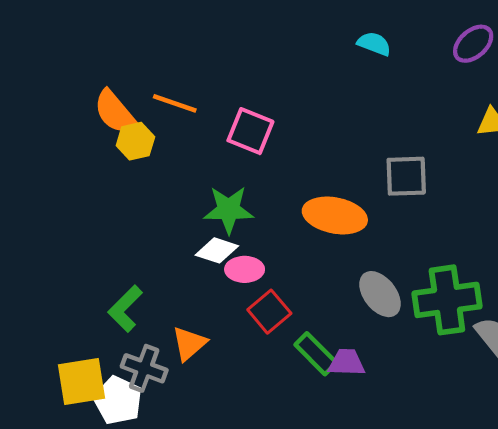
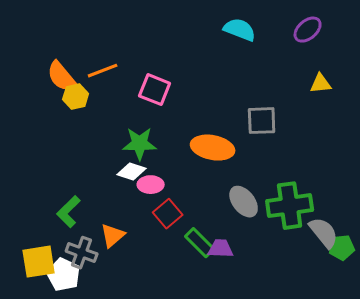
cyan semicircle: (374, 44) -> (240, 30), size x1.4
orange line: (175, 103) -> (103, 71), turned -40

